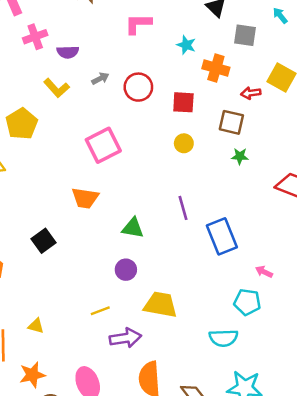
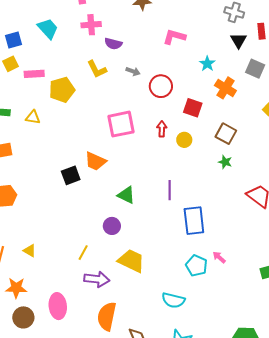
gray arrow: (100, 79) -> (133, 71), turned 32
red arrow: (251, 93) -> (162, 129), moved, turned 84
black square: (43, 241) -> (71, 175), moved
cyan pentagon: (247, 302) -> (196, 266), moved
yellow line: (100, 311) -> (83, 253), turned -56

